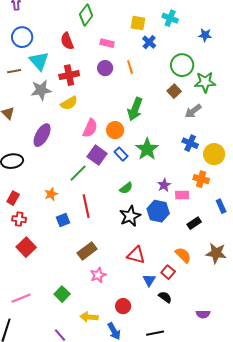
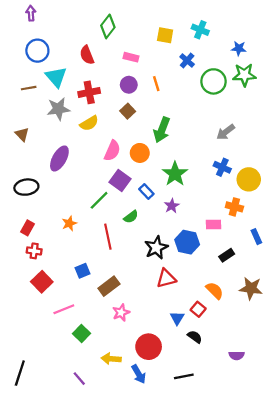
blue cross: (149, 42) -> (187, 61), moved
green star: (205, 82) -> (244, 75), moved
brown square: (174, 91) -> (128, 111), moved
blue rectangle: (121, 154) -> (146, 191), moved
purple star: (164, 185) -> (172, 206), moved
green semicircle: (126, 188) -> (131, 217), moved
blue square: (63, 220) -> (83, 271), moved
red triangle: (136, 255) -> (166, 278), moved, turned -30
pink line: (21, 298) -> (64, 309), moved
red circle: (123, 306) -> (149, 347), size x1.5

